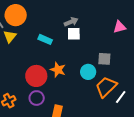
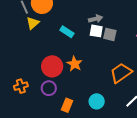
gray square: (104, 59) -> (110, 34), moved
cyan circle: (88, 72) -> (97, 101), moved
orange trapezoid: (106, 87) -> (121, 73), moved

